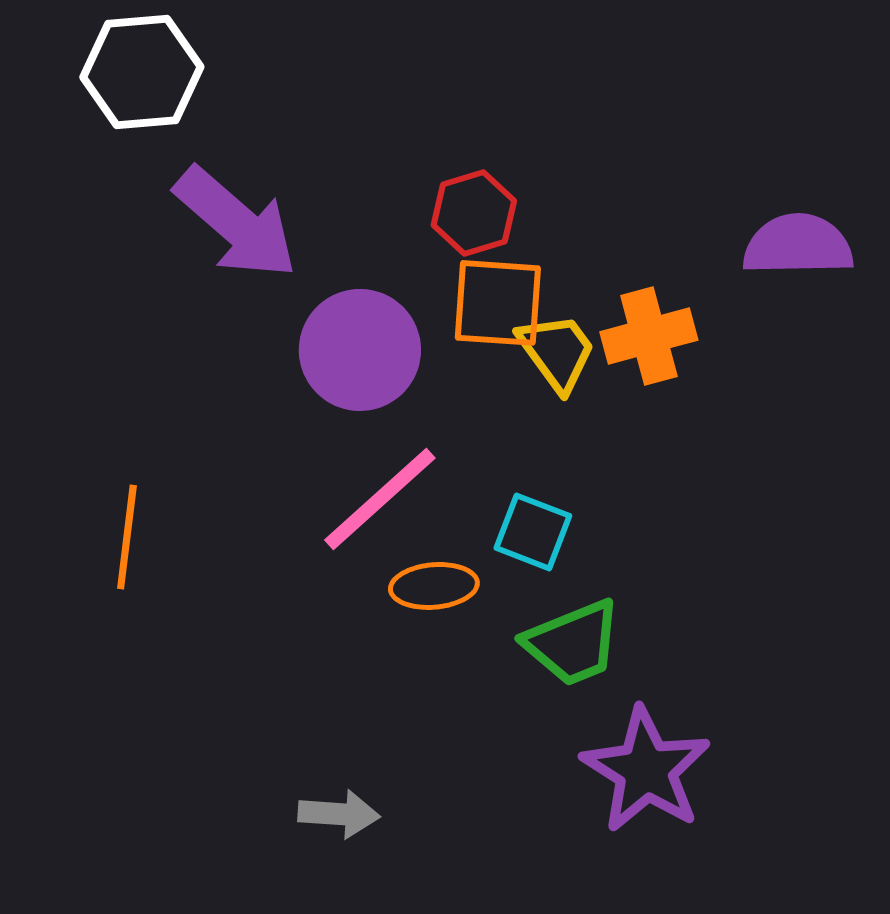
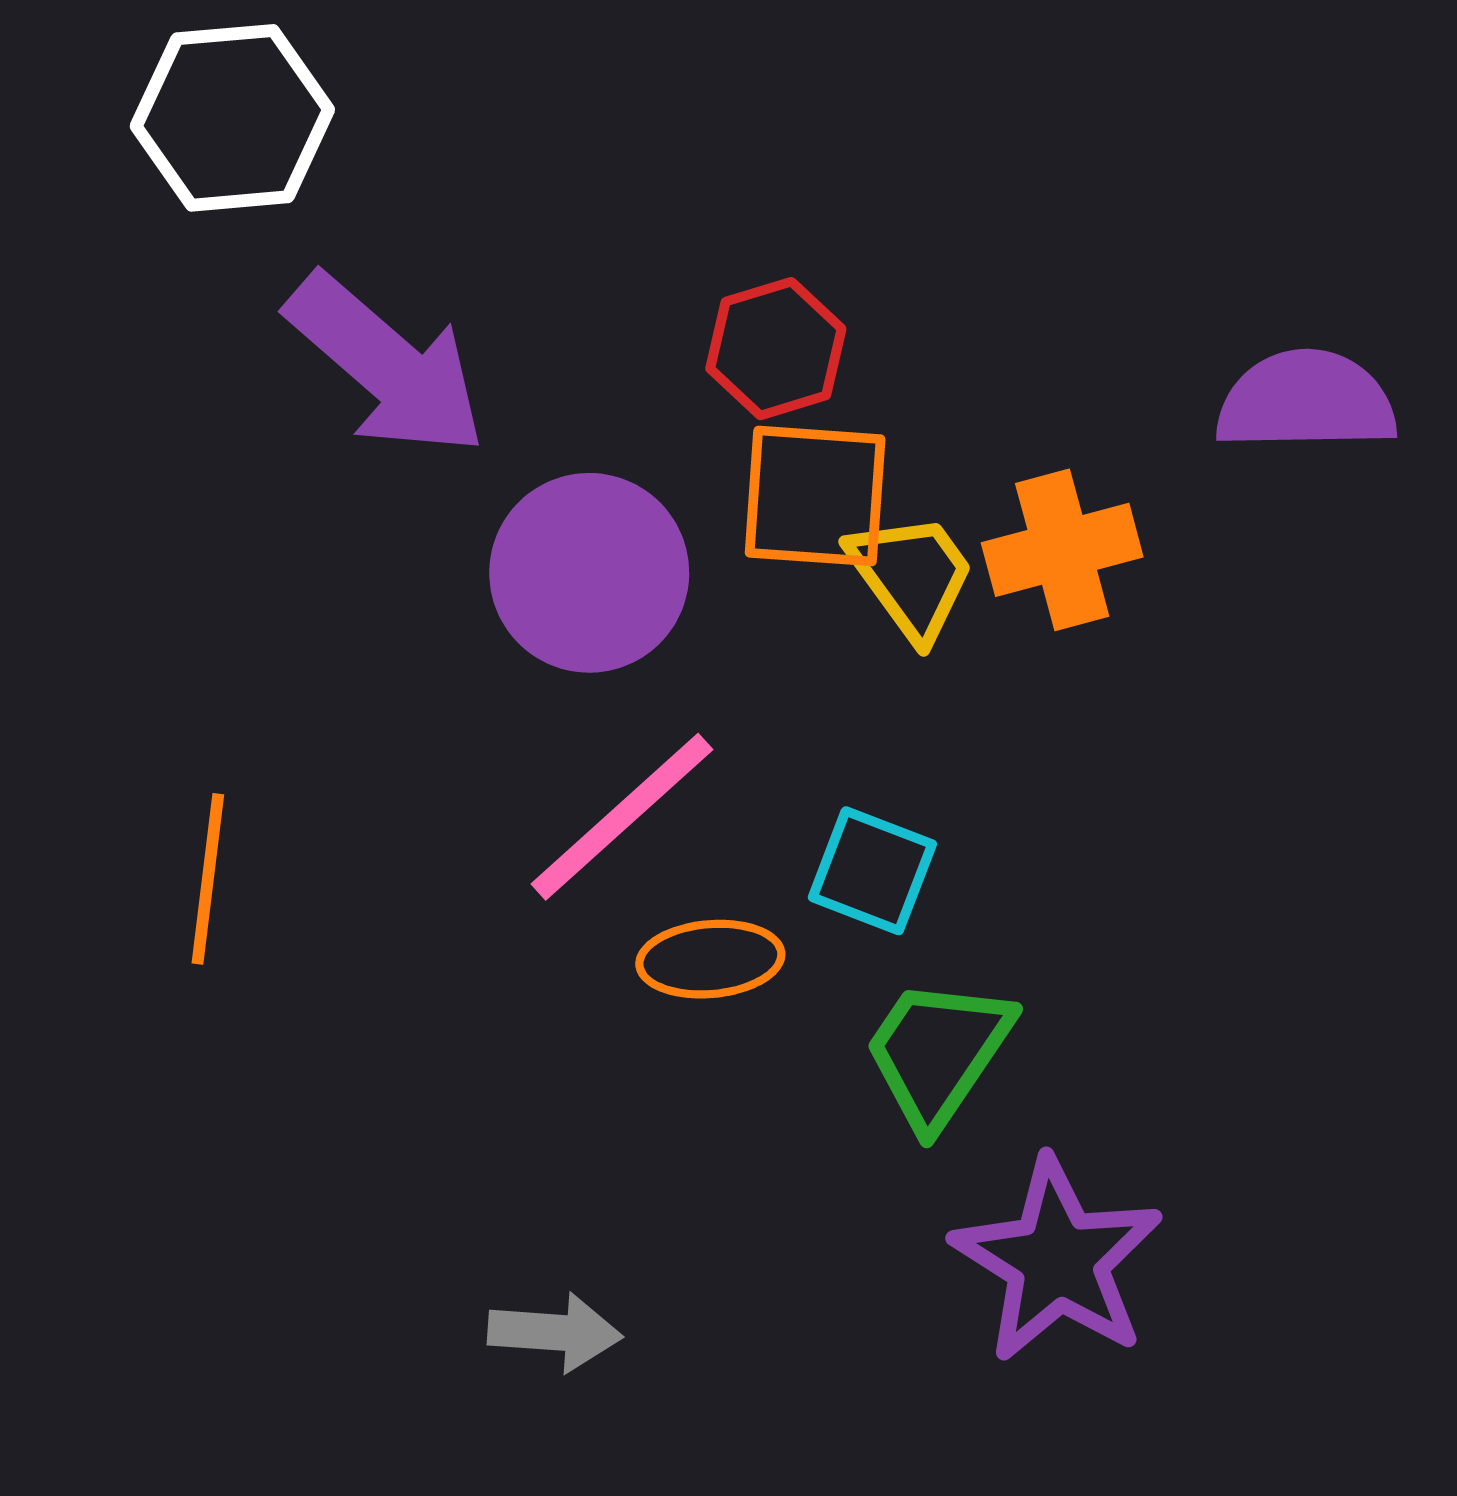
green trapezoid: (573, 643) -> (938, 1052), turned 146

